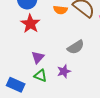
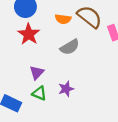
gray semicircle: (76, 47) -> (70, 47), moved

